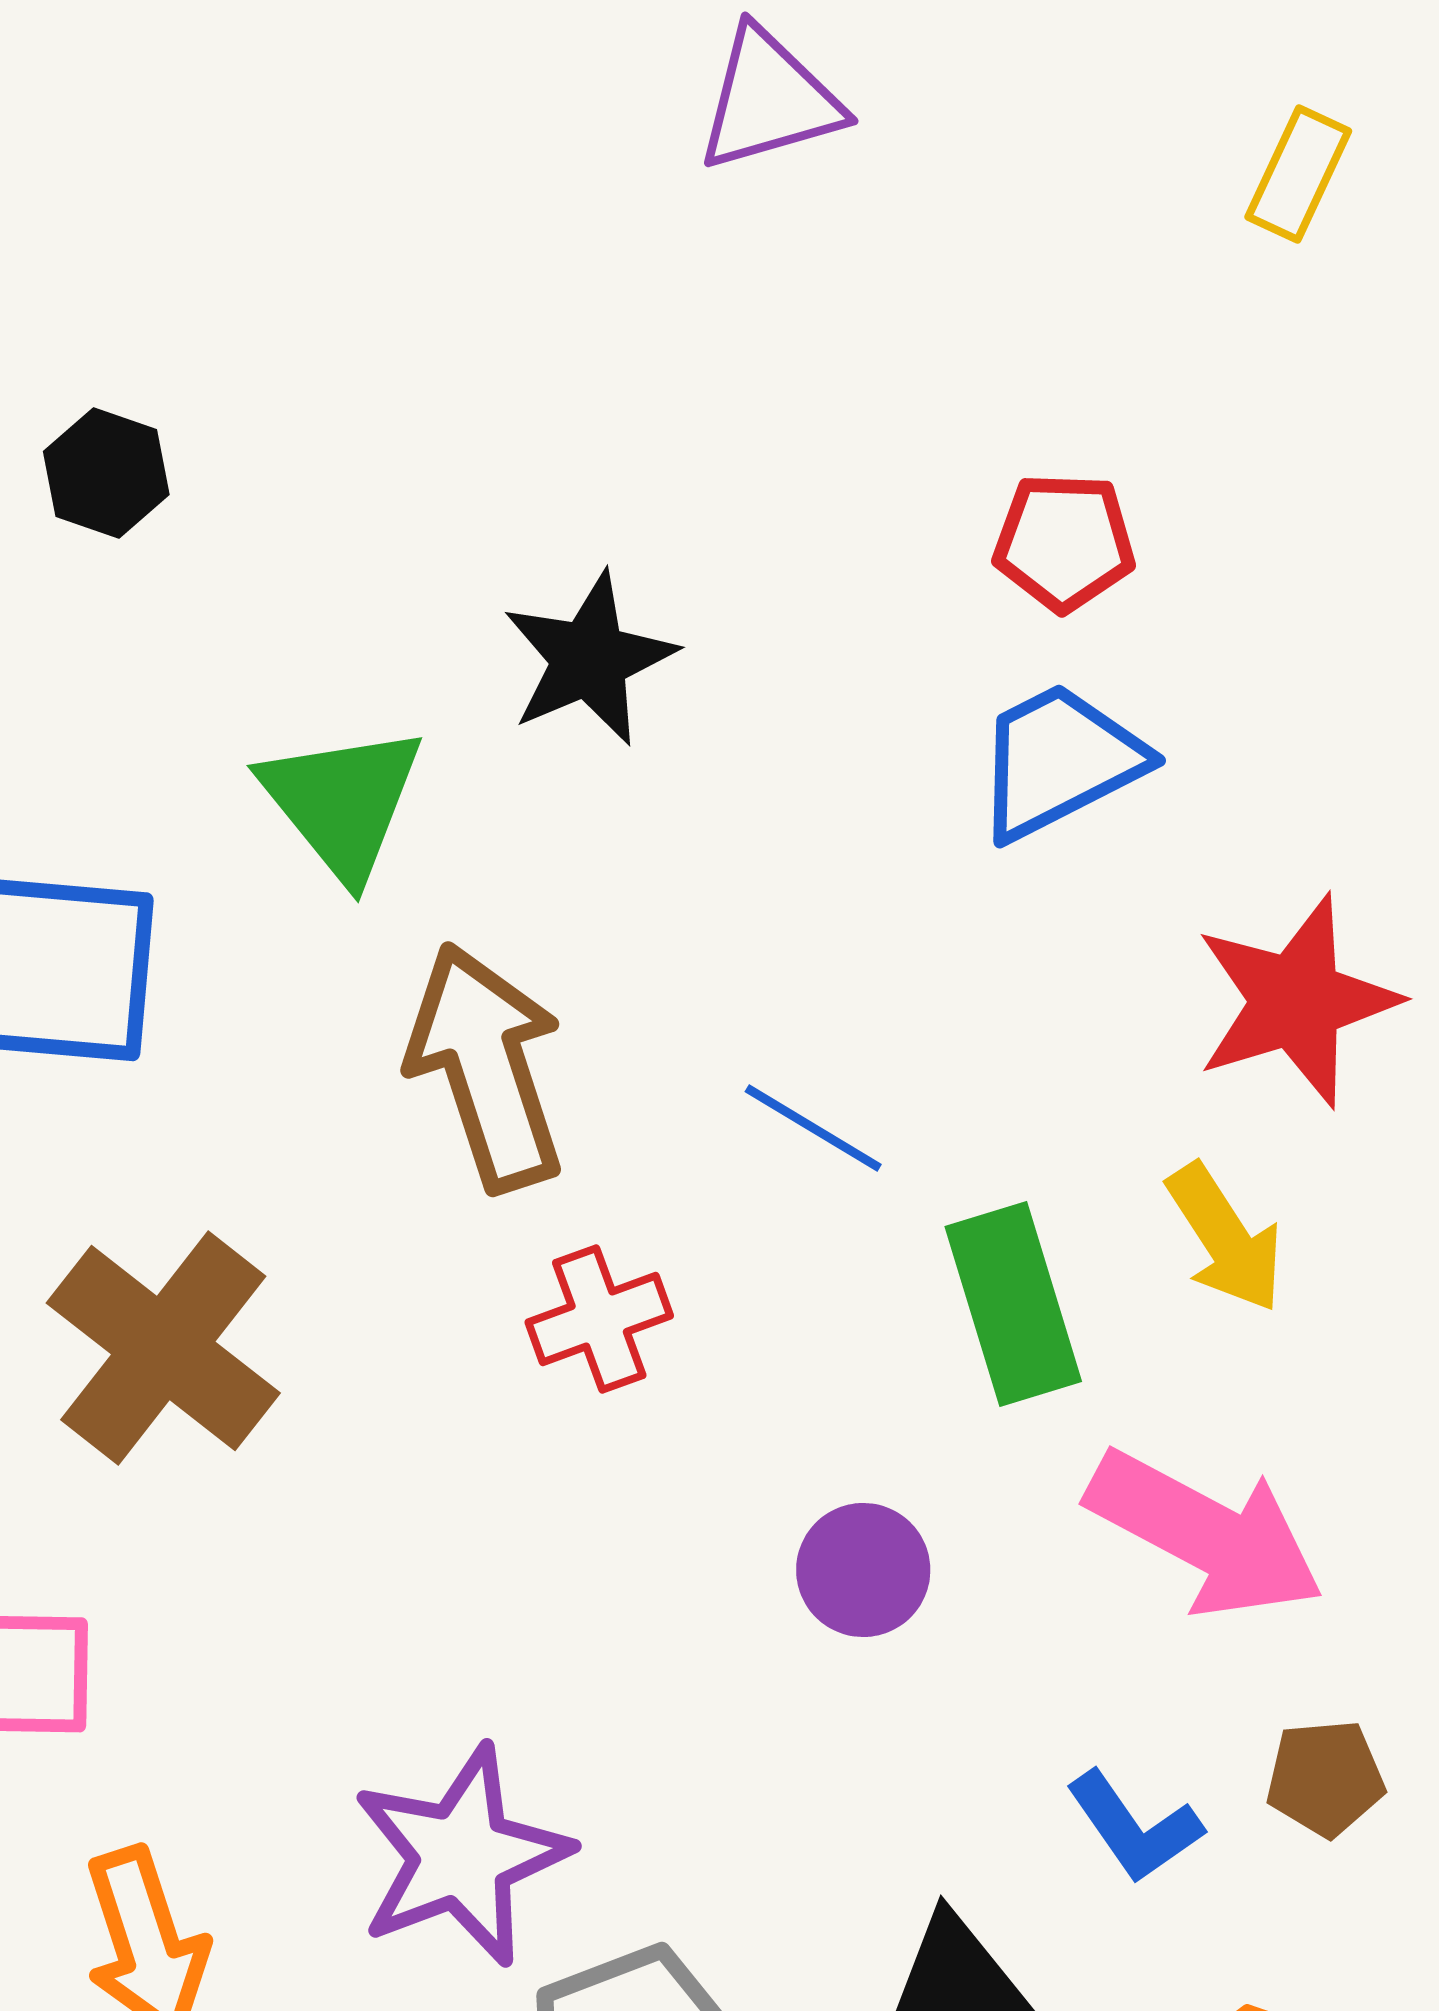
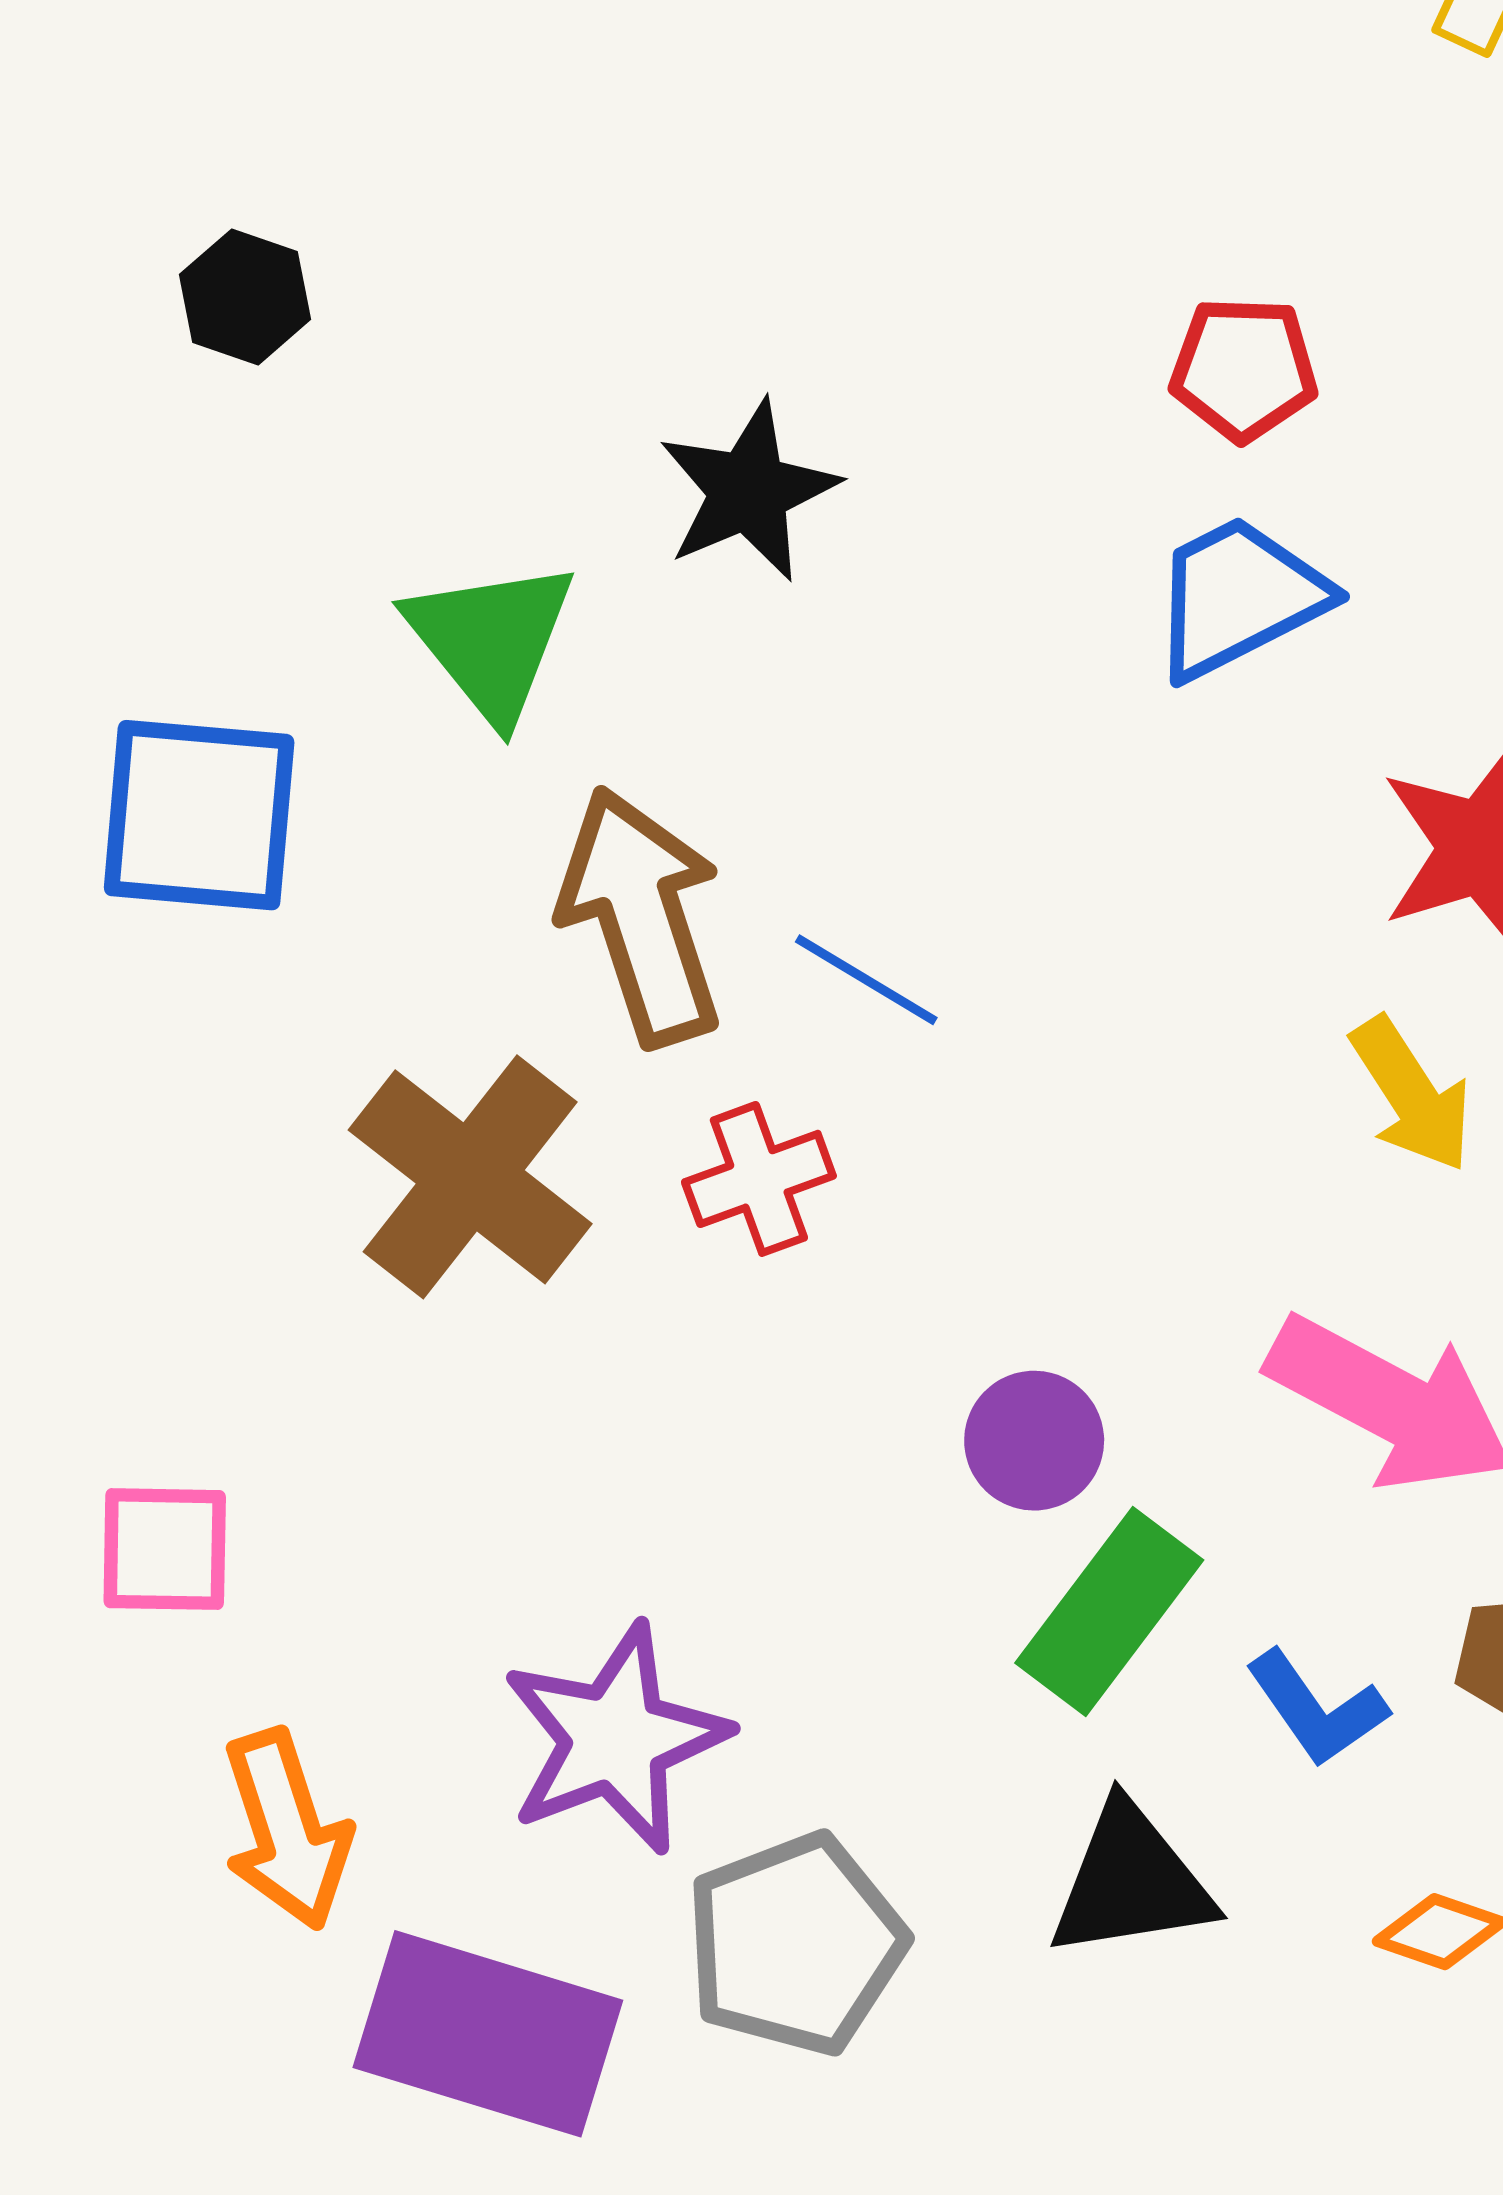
blue line: (813, 1128) -> (866, 980), moved
green rectangle: (1013, 1304) -> (1109, 1612), moved, turned 54
brown cross: (163, 1348) -> (470, 1177), moved

